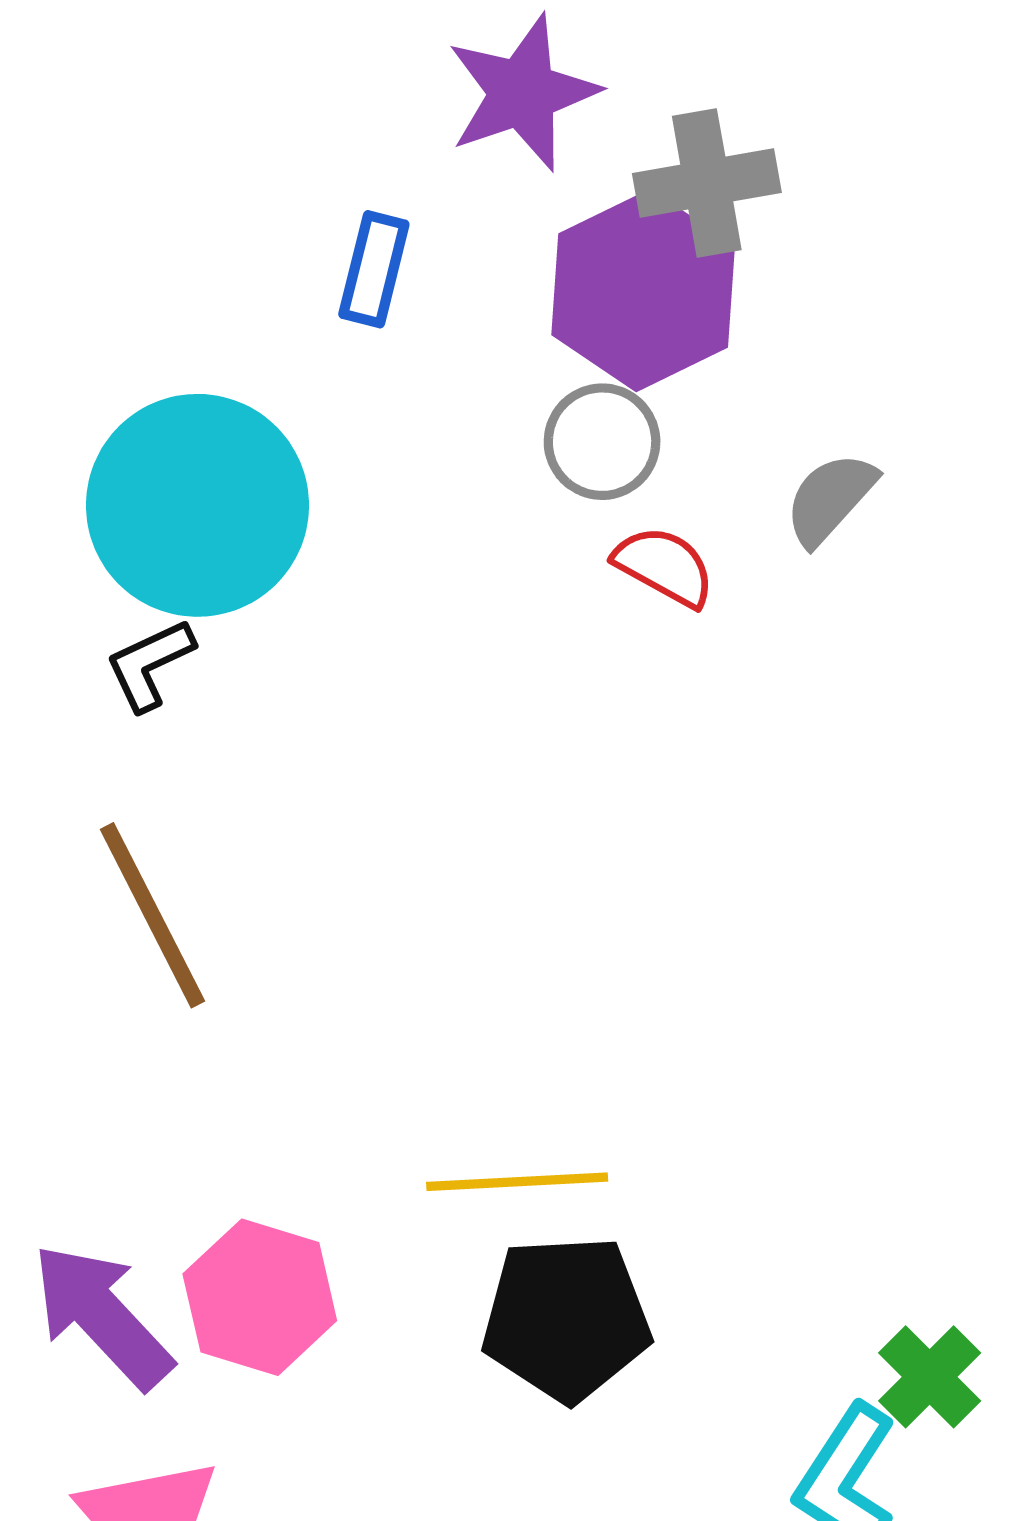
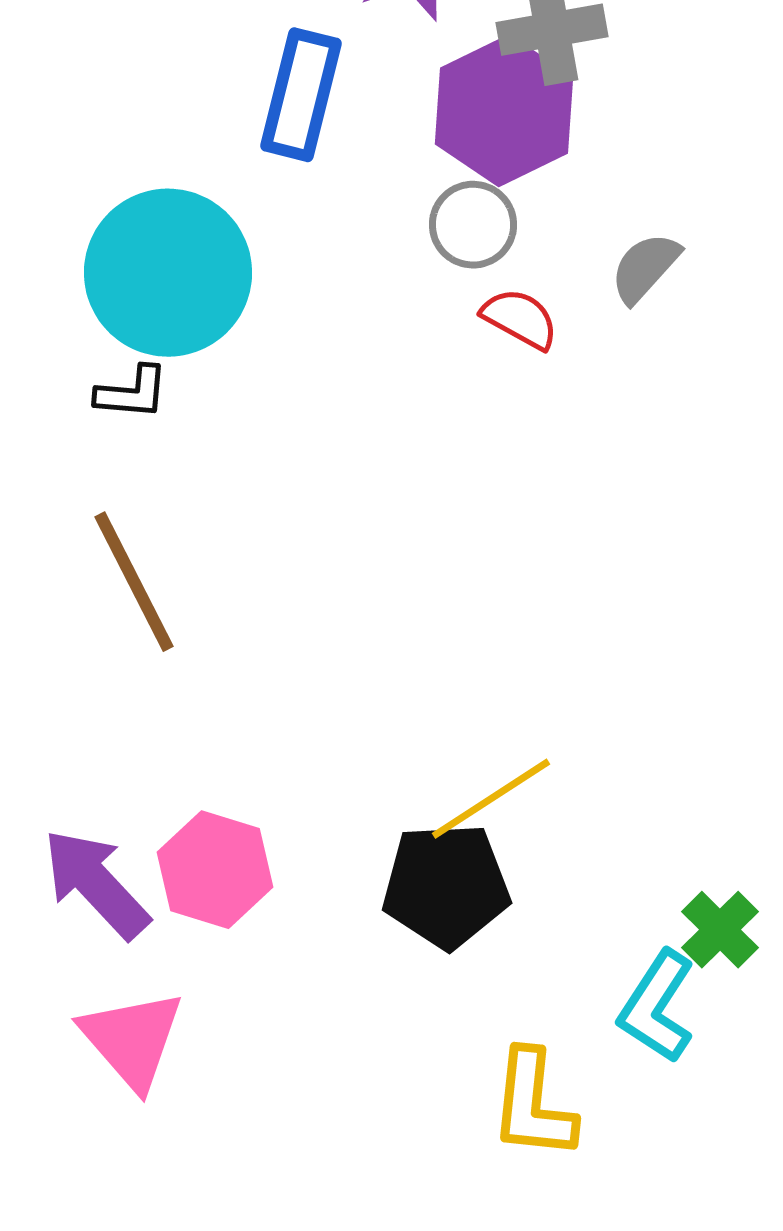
blue rectangle: (374, 269) -> (301, 95), size x1.5
black L-shape: (150, 665) -> (132, 393), turned -150
yellow line: (517, 1182) -> (491, 799), moved, turned -30

